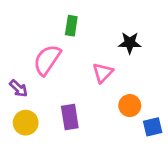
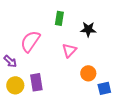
green rectangle: (71, 26) -> (59, 18), moved
purple rectangle: (70, 117) -> (36, 82), moved

